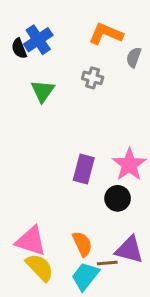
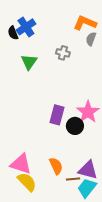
orange L-shape: (106, 34) -> (85, 23), moved
black circle: (118, 198) -> (75, 126), moved
cyan trapezoid: (85, 276) -> (87, 188), moved

